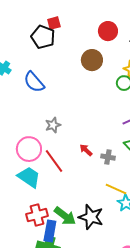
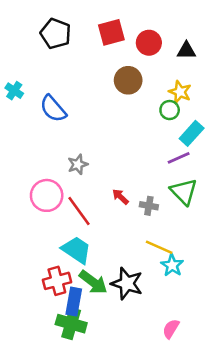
red square: (54, 23) -> (111, 32), moved, size x1.5
black pentagon: (43, 37) -> (56, 34), moved
cyan trapezoid: (29, 177) -> (76, 250), moved

